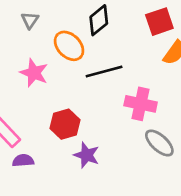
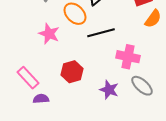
purple star: (87, 155) -> (109, 90), moved

